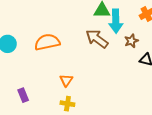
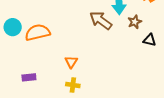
orange semicircle: (47, 42) -> (38, 32), moved
purple rectangle: (23, 95) -> (29, 77), turned -72

